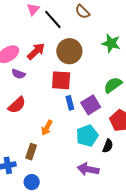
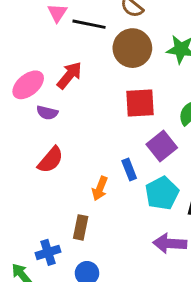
black line: (53, 19) -> (89, 24), turned -30
brown circle: (69, 51) -> (132, 48), moved
red square: (61, 80) -> (140, 103), moved
blue rectangle: (70, 103) -> (129, 169), moved

